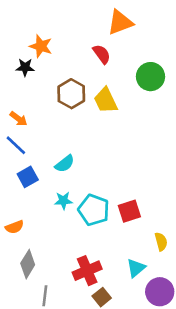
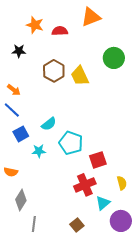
orange star: (41, 46) -> (35, 25), moved
red semicircle: (102, 54) -> (60, 31), moved, turned -56
cyan star: (63, 201) -> (39, 151), moved
cyan pentagon: (94, 210) -> (71, 143), moved
orange semicircle: (15, 227) -> (11, 172), turned 32
red cross: (87, 271) -> (85, 185), moved

